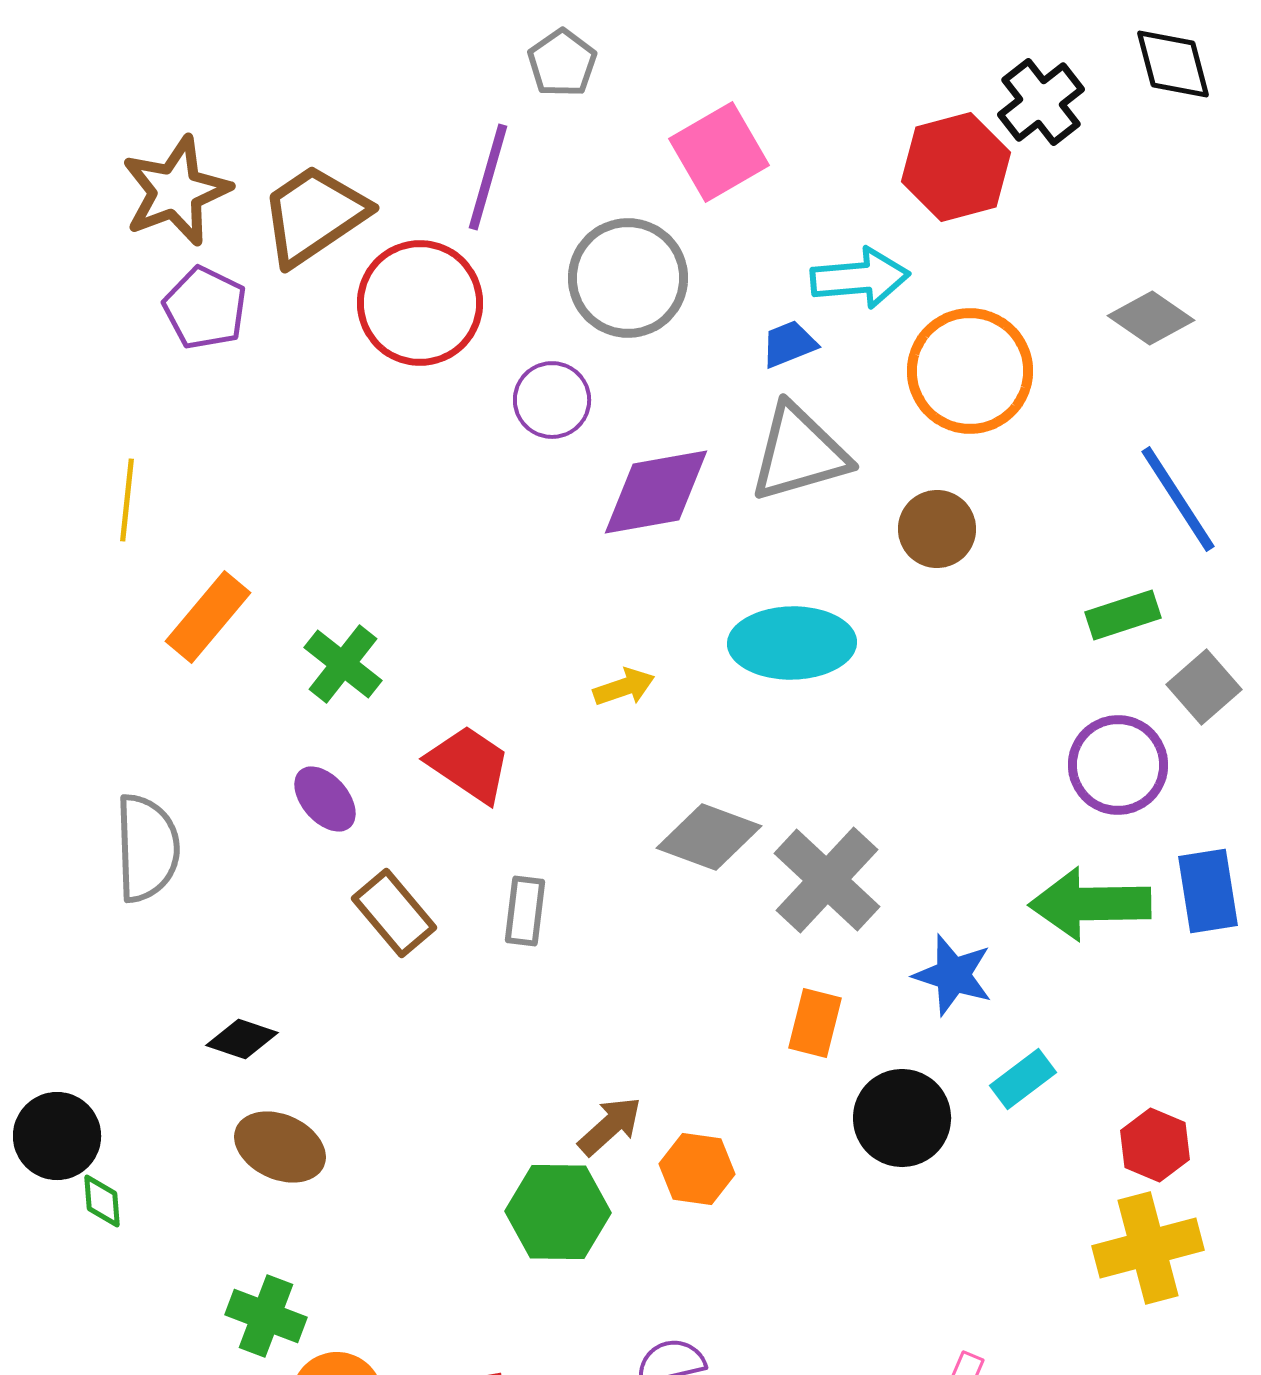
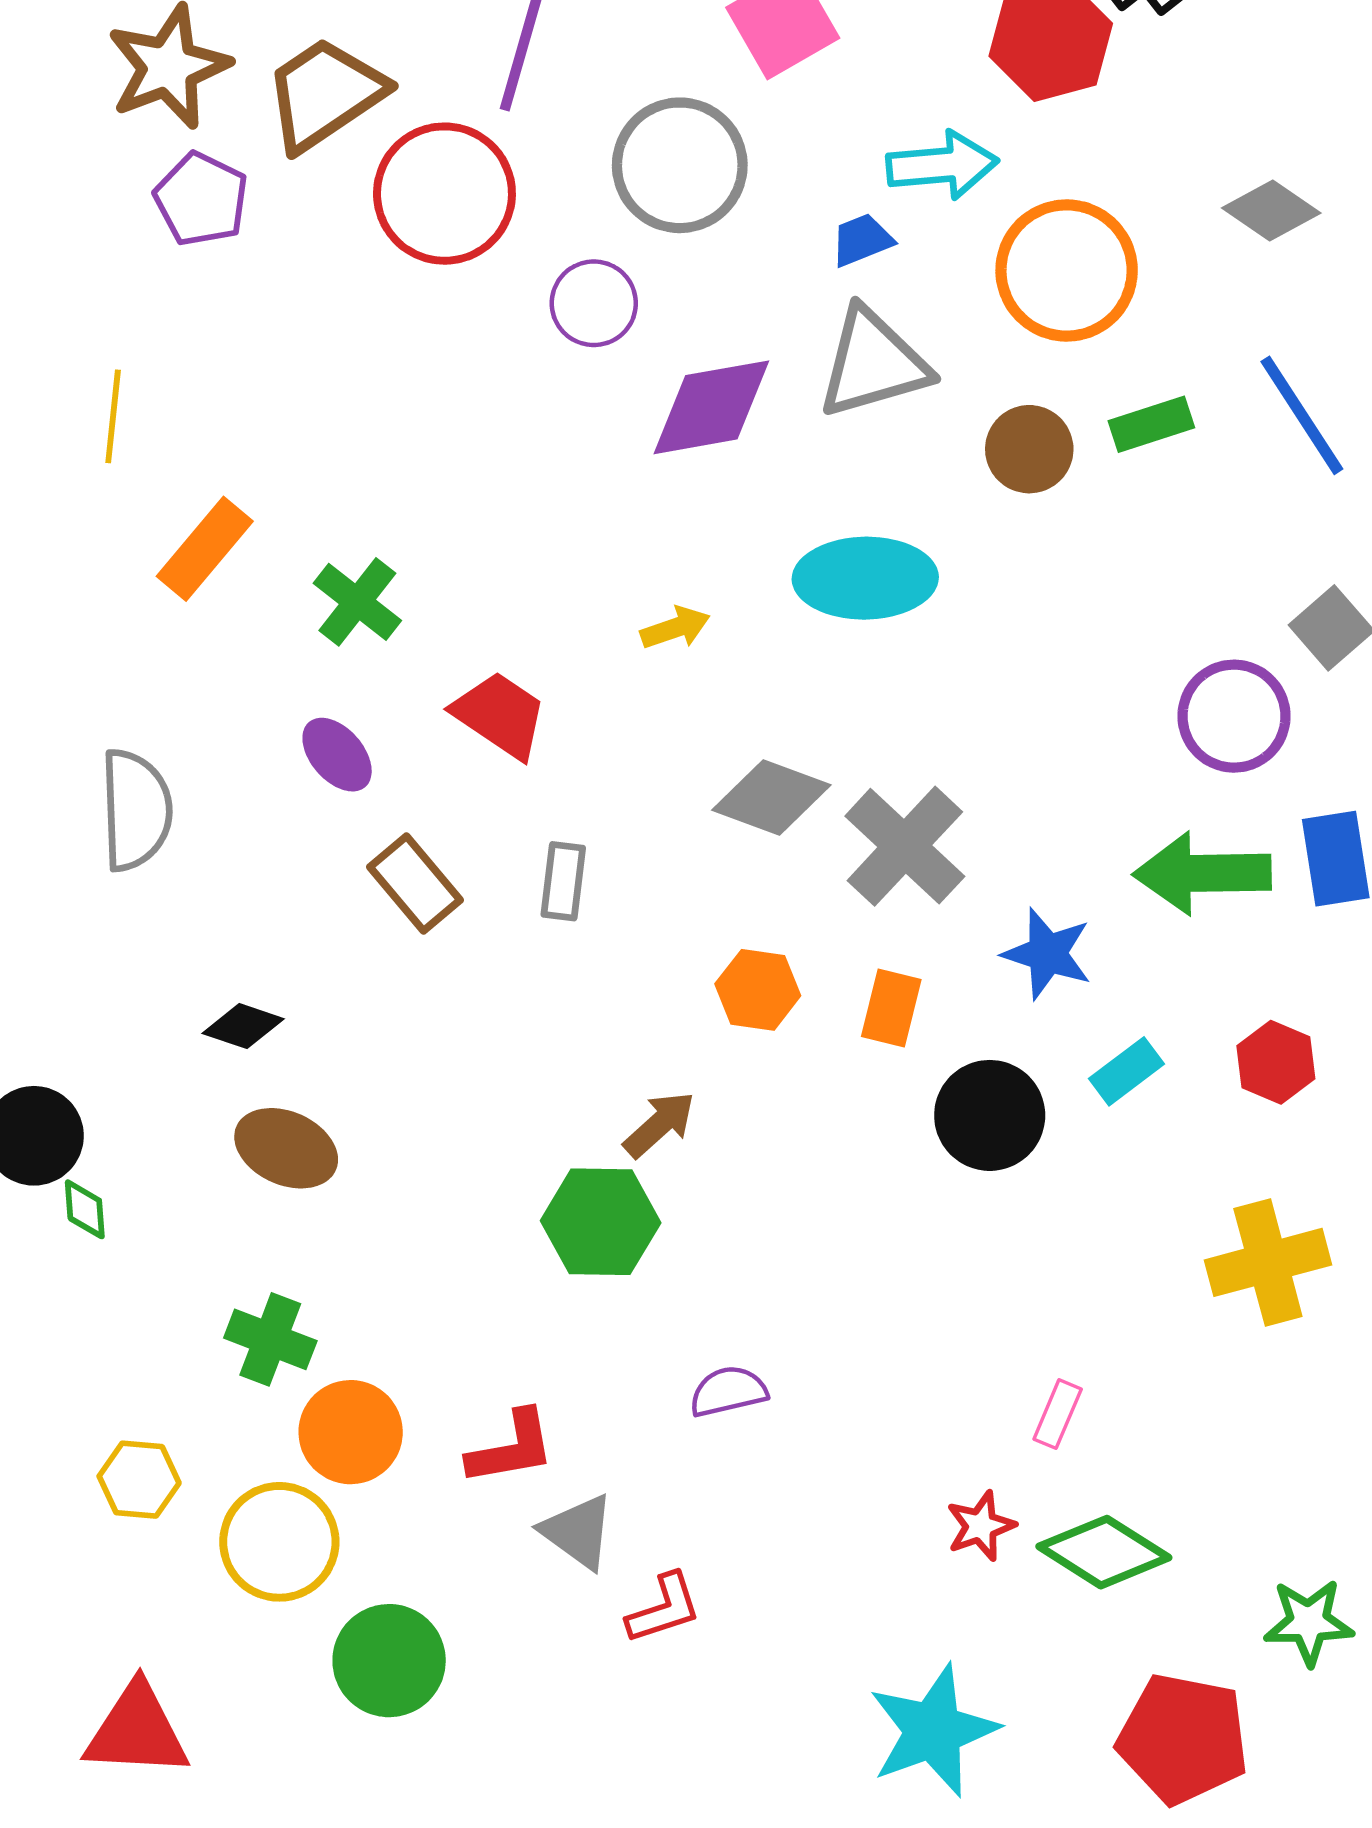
green rectangle: (1123, 615) -> (1151, 424), moved
red hexagon: (1155, 1145) -> (1276, 1062), moved
orange hexagon: (697, 1169) -> (758, 990), moved

